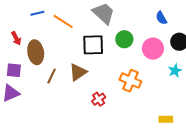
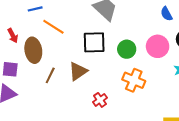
orange line: (63, 21) -> (53, 27), moved
green circle: (124, 39) -> (127, 49), moved

